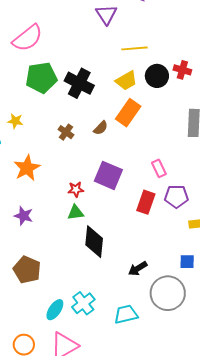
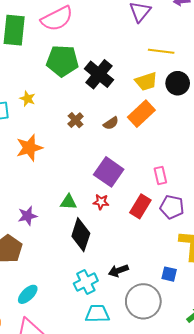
red star: (76, 189) -> (101, 202), moved
purple star: (24, 216) -> (27, 216), moved, turned 30
cyan cross: (83, 303) -> (86, 282), moved

